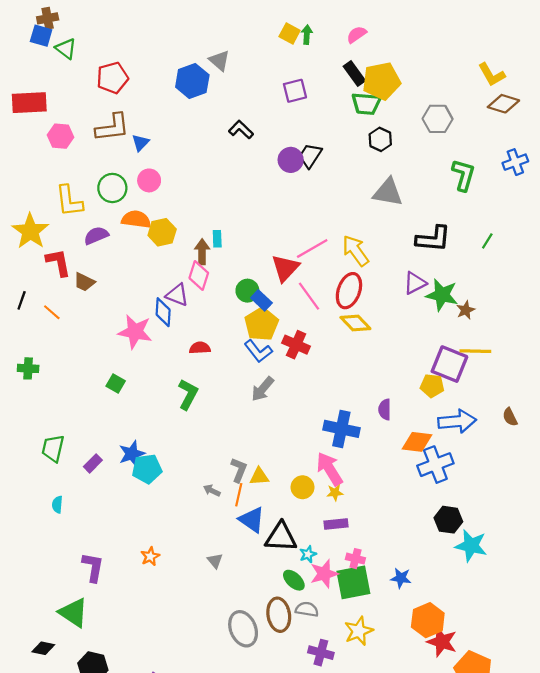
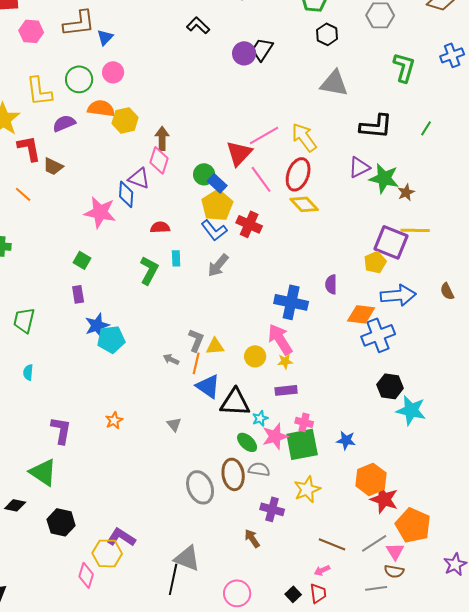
cyan rectangle: (217, 239) -> (176, 258), moved
yellow pentagon: (432, 386) -> (375, 262), turned -30
purple rectangle: (93, 463) -> (78, 294), moved, turned -54

